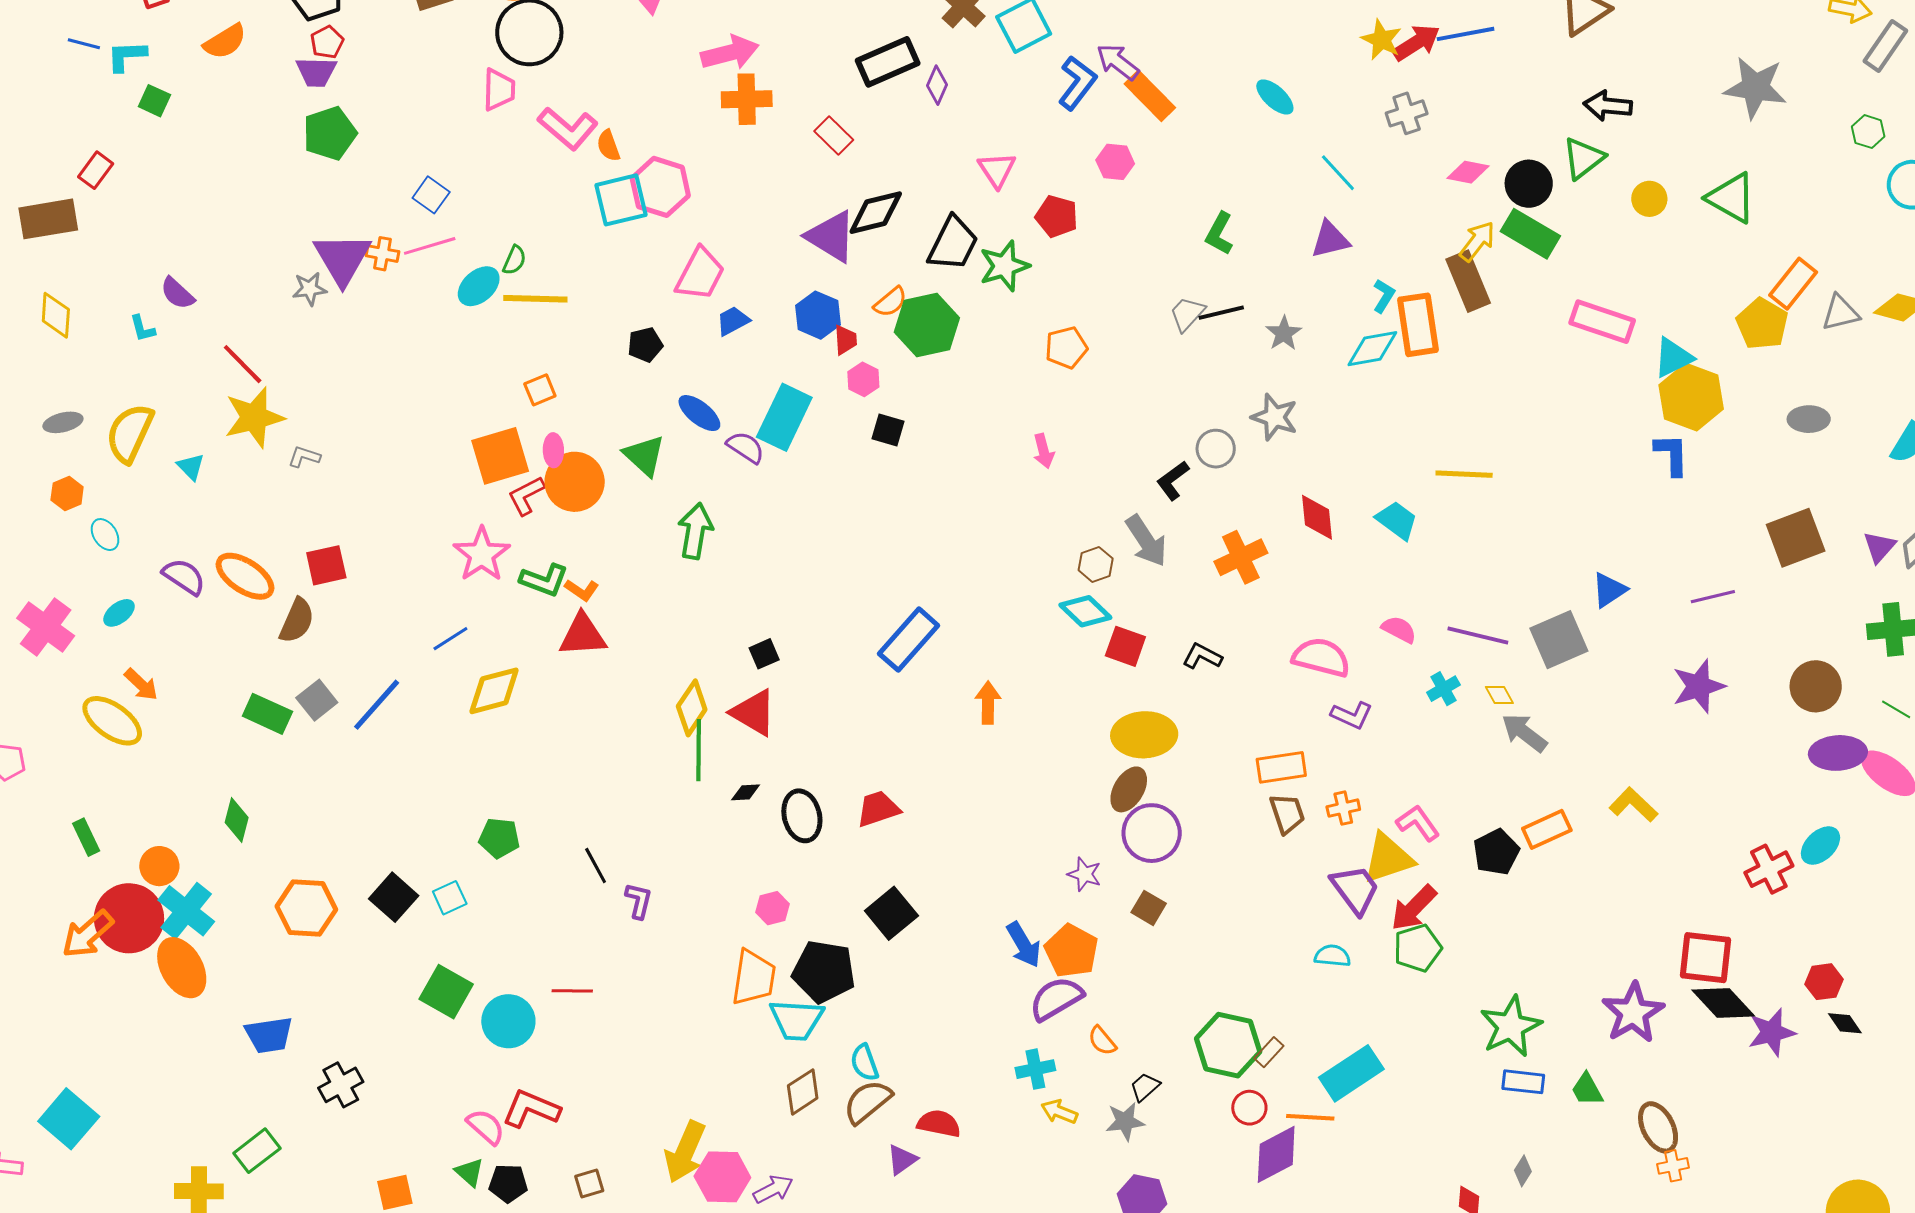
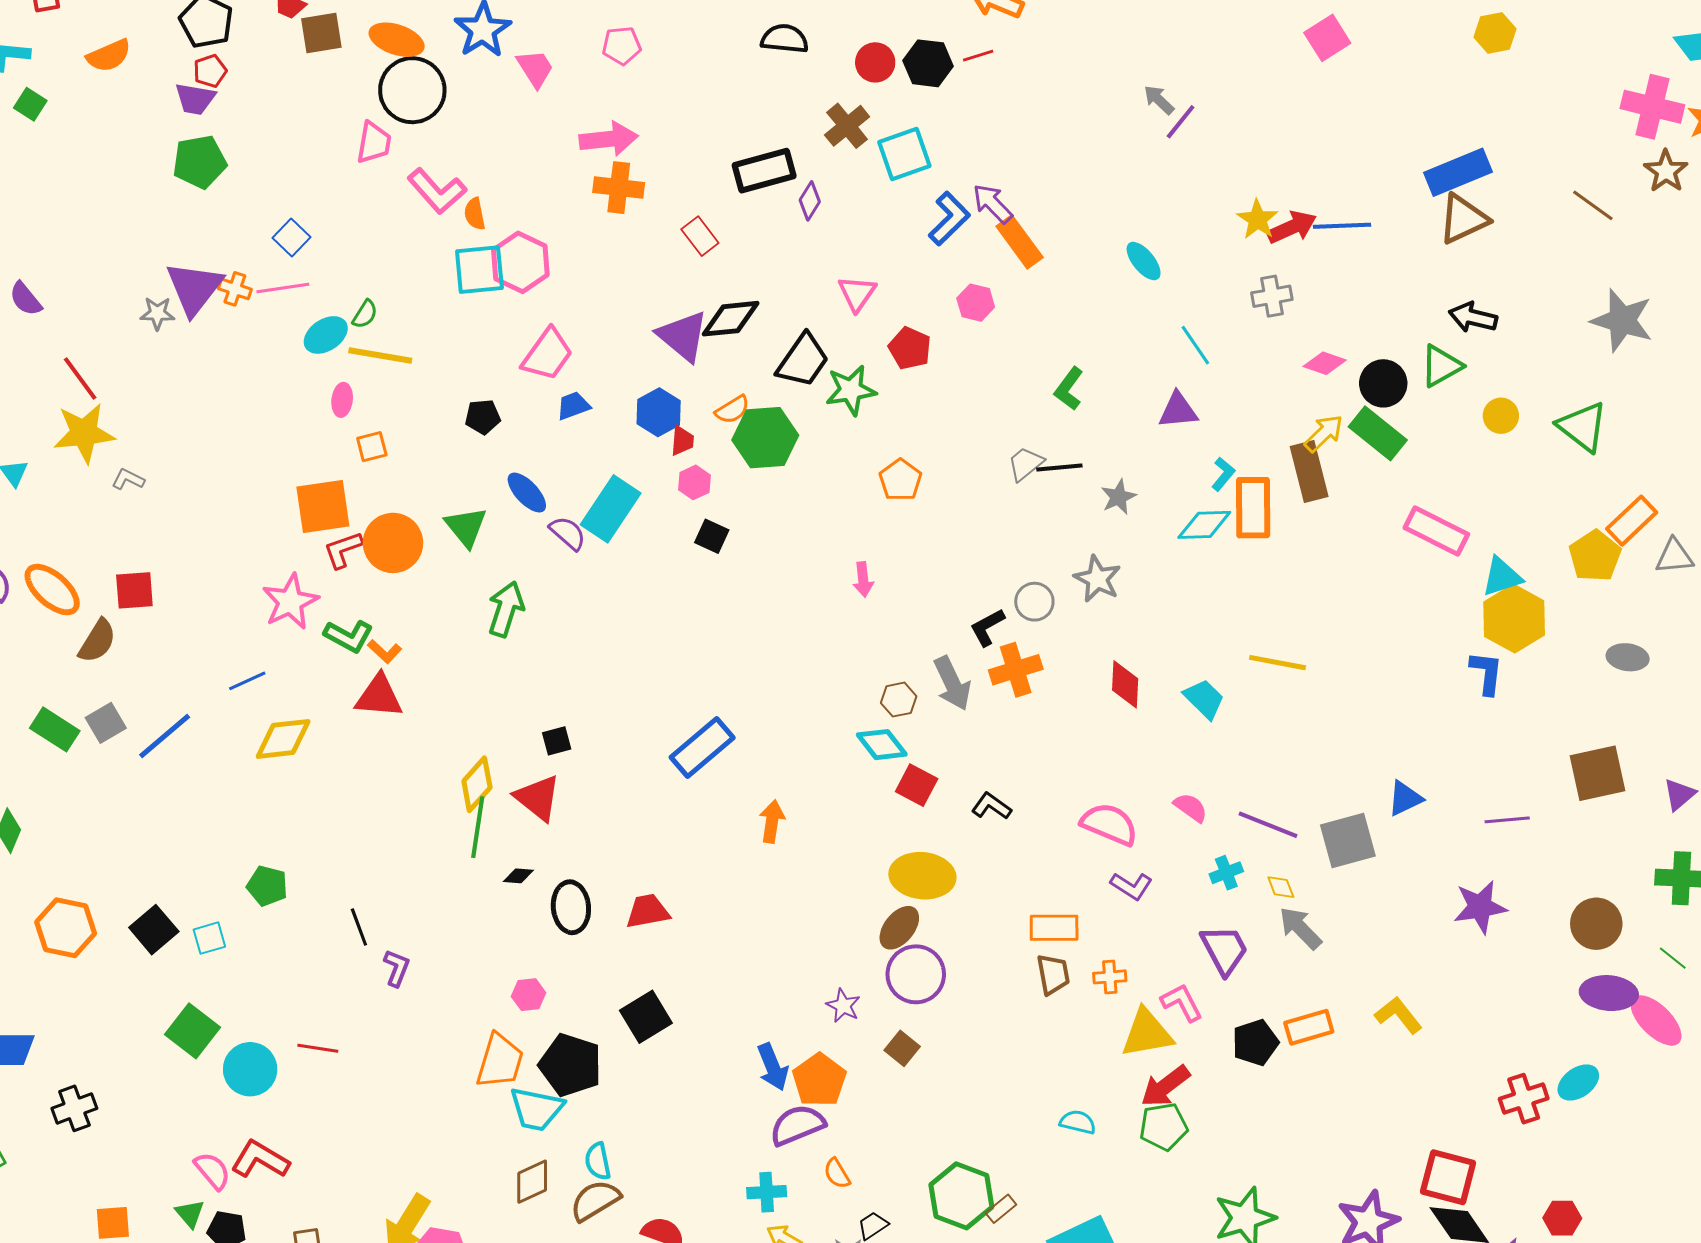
orange pentagon: (1066, 348) -> (901, 480), turned -30
pink ellipse: (553, 450) -> (342, 400), moved
orange cross: (1241, 557) -> (1016, 670), moved
purple trapezoid: (1355, 889) -> (1224, 950), moved

